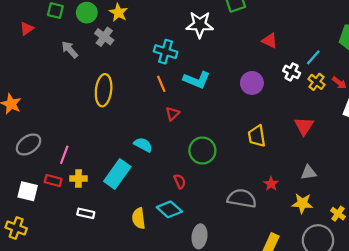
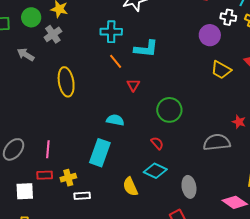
gray cross: (104, 37) -> (53, 34), turned 36
purple circle: (252, 83) -> (210, 35), moved
yellow trapezoid: (257, 136) -> (221, 70), moved, turned -35
yellow cross: (78, 179) -> (68, 178), moved

